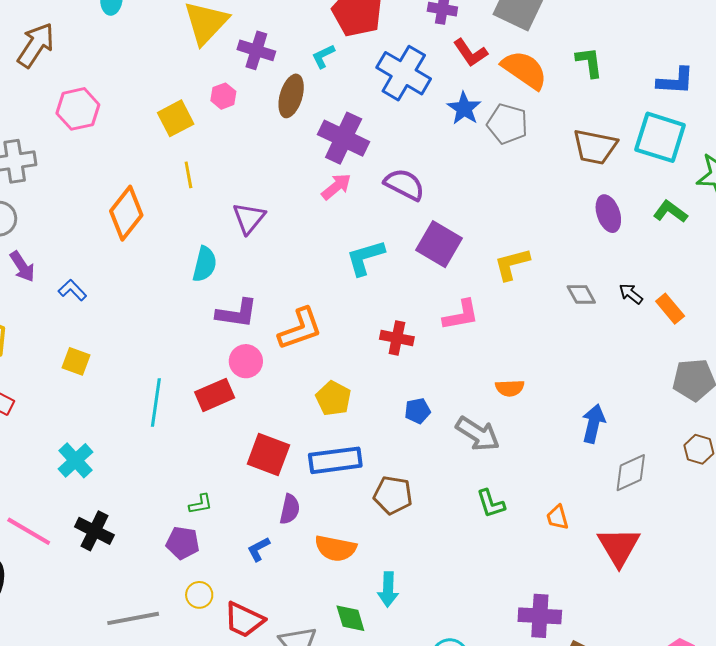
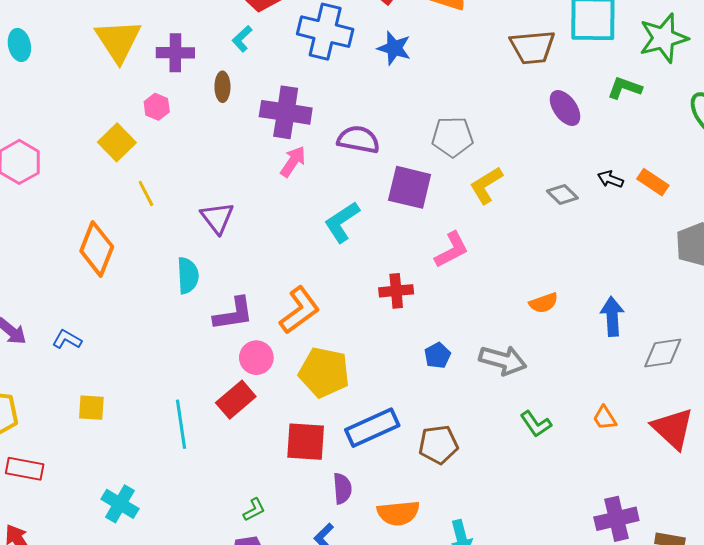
brown ellipse: (291, 96) -> (222, 87), size x0.7
gray pentagon: (507, 124) -> (452, 137), moved
orange semicircle: (510, 388) -> (544, 303), moved
yellow pentagon: (333, 398) -> (324, 372), moved, size x1.4
gray diamond: (631, 473) -> (663, 353), turned 33

